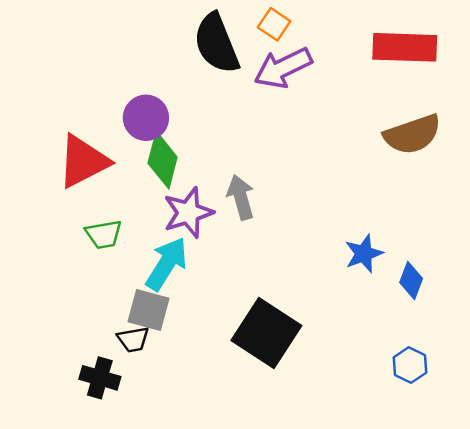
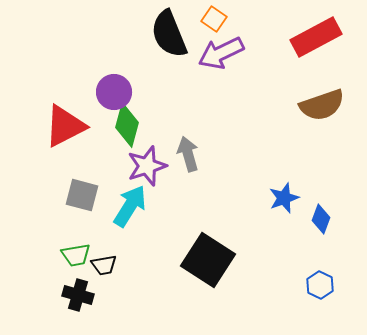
red rectangle: (405, 47) -> (316, 37), turned -30
green trapezoid: (104, 234) -> (76, 255), moved
gray square: (149, 310) -> (82, 195), moved

